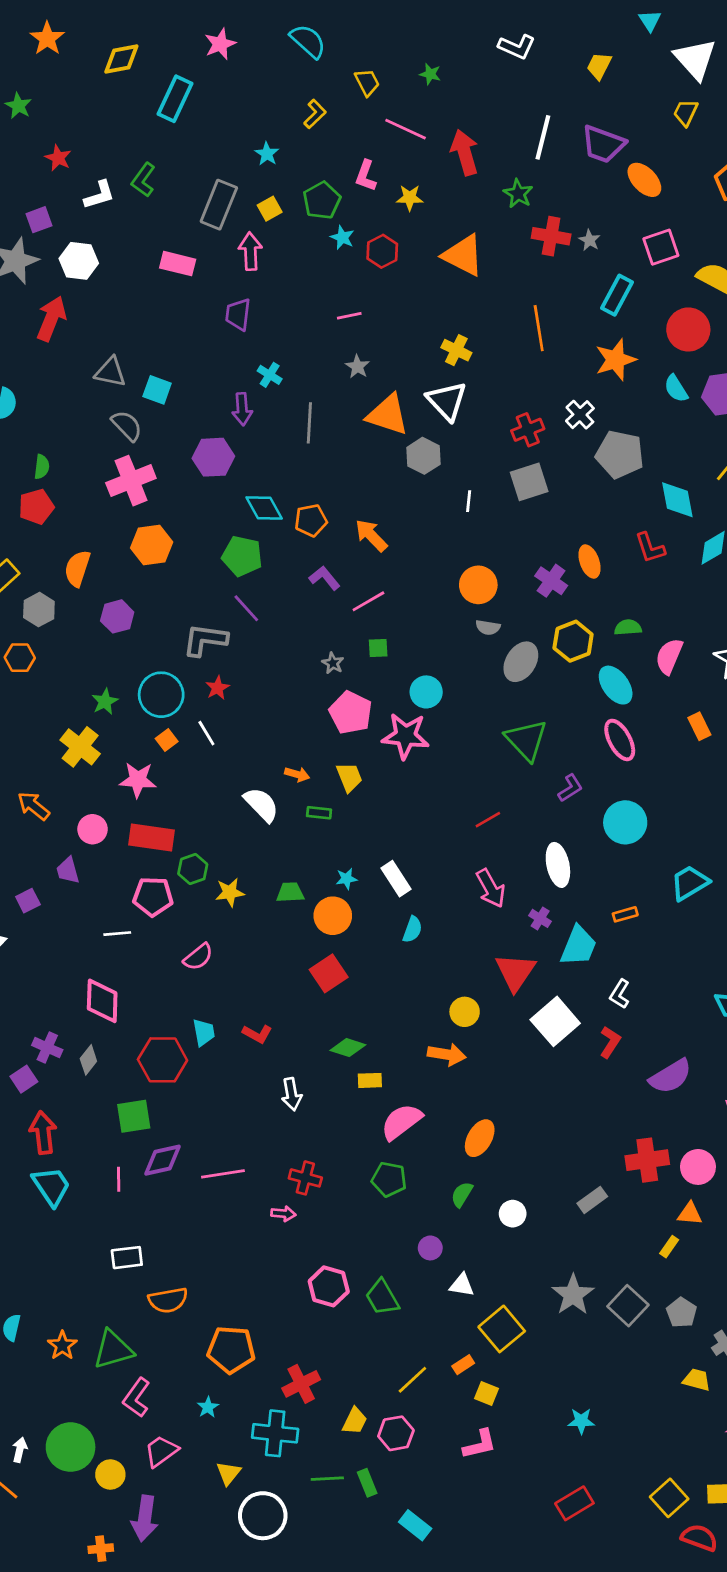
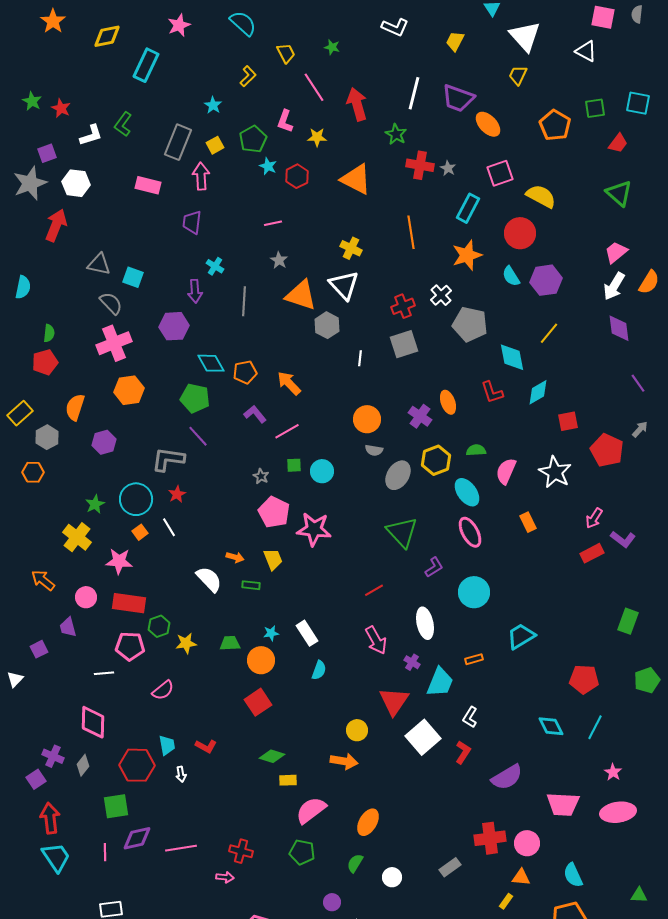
green star: (18, 106) -> (32, 101), moved
pink line: (406, 129) -> (314, 87), turned 32
cyan circle: (426, 692) -> (322, 471), moved
white arrow: (292, 1094) -> (181, 774), moved, size x0.7

